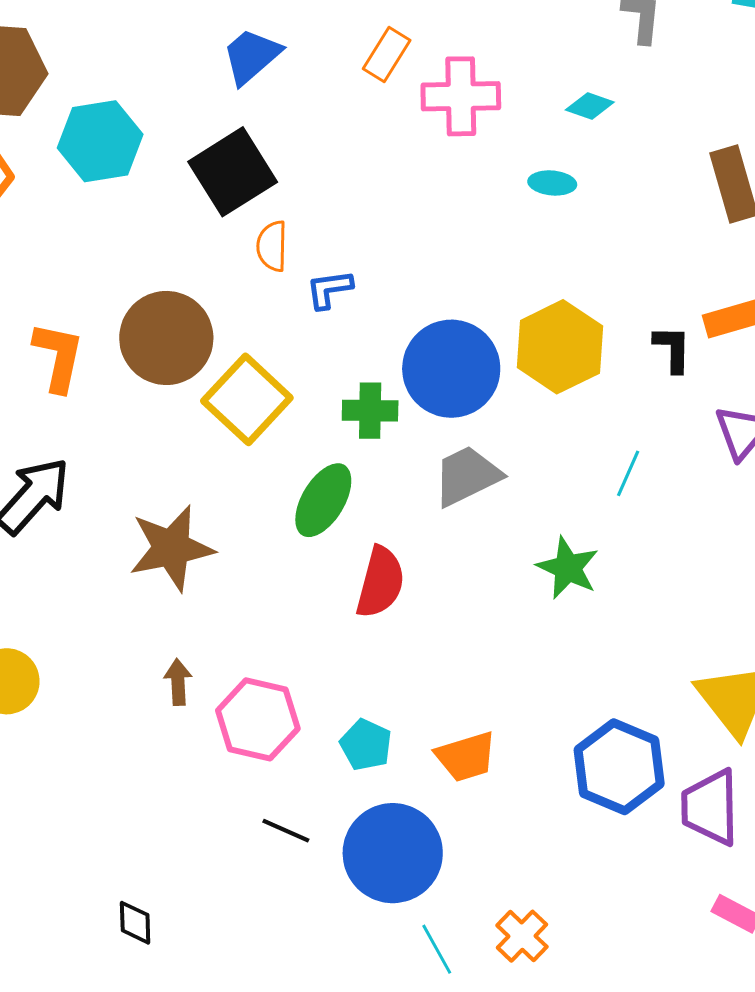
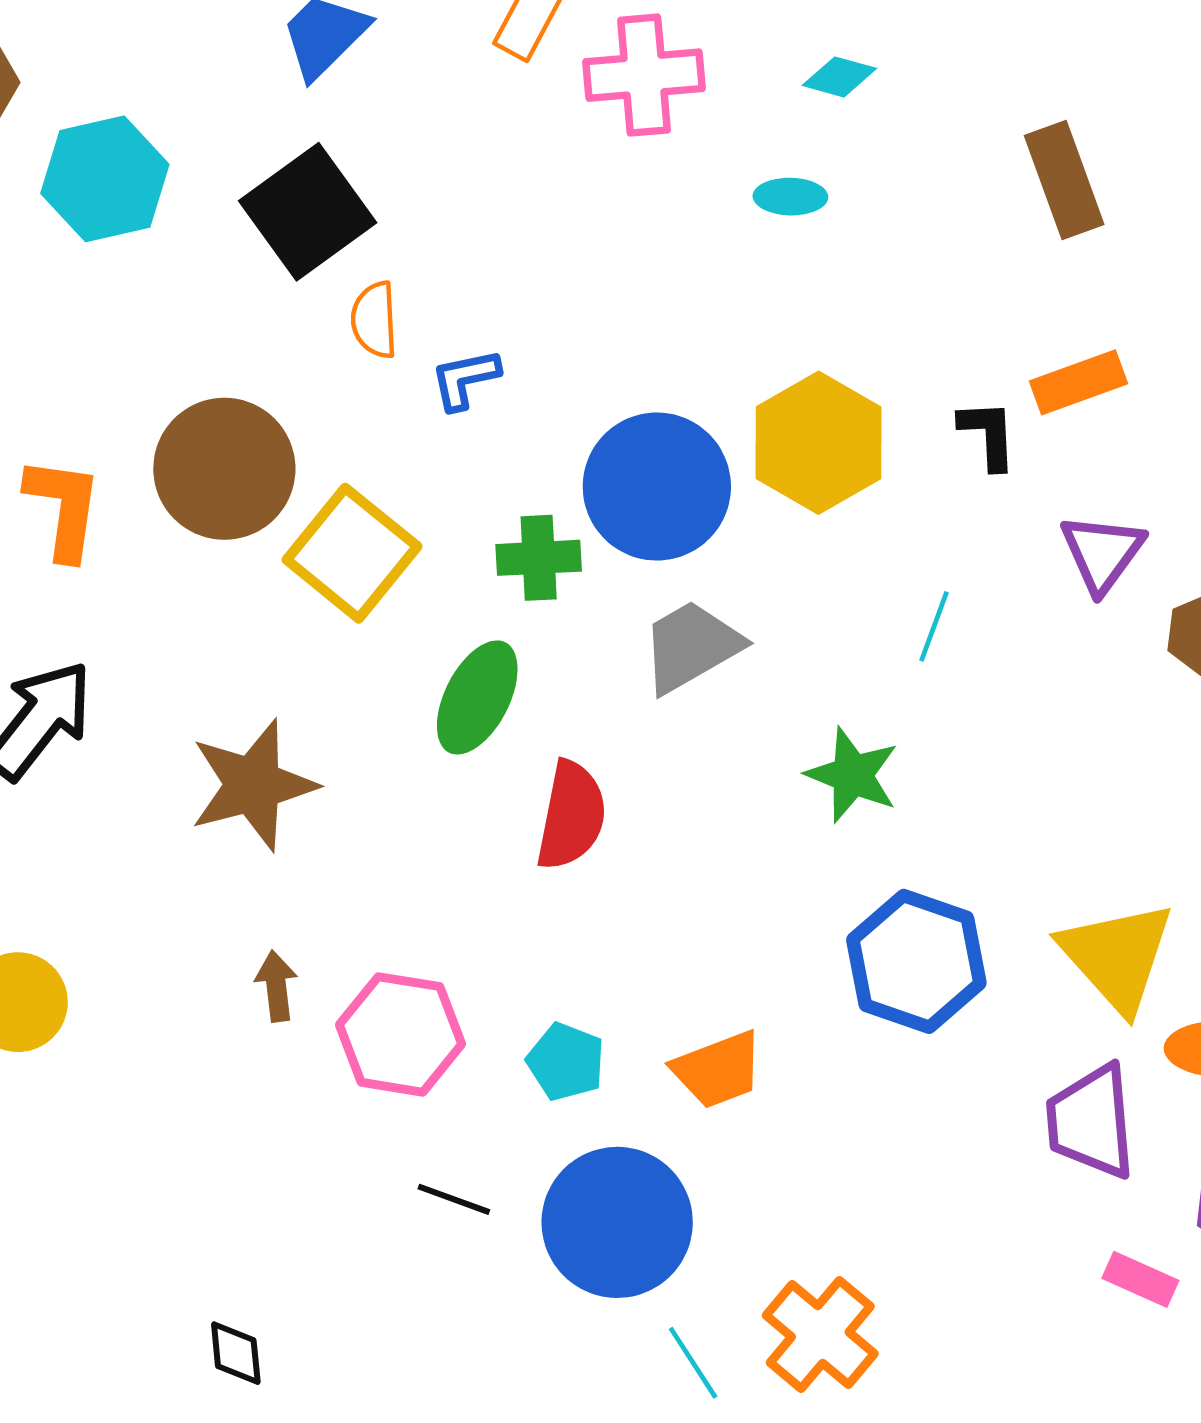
blue hexagon: (619, 767) -> (916, 961), moved
orange cross: (522, 936) -> (820, 1334), size x1.4

